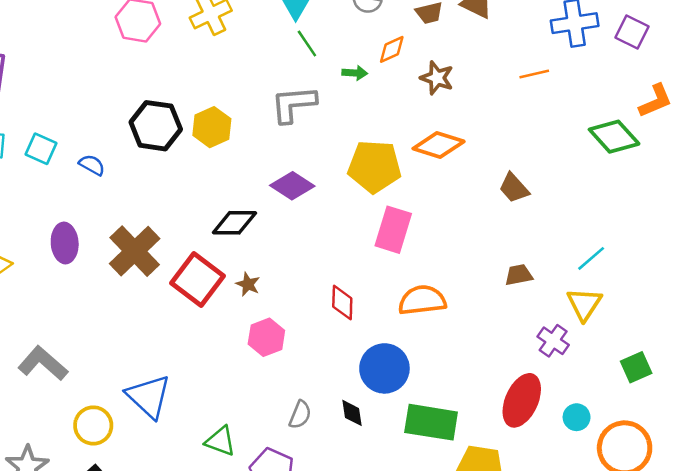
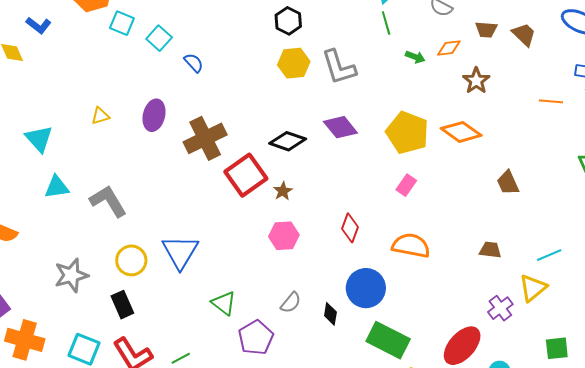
gray L-shape: (293, 104) -> (339, 67), moved, turned -120
black hexagon: (156, 126) -> (288, 21), moved, size x0.7
pink rectangle: (393, 230) -> (406, 185), size x0.6

